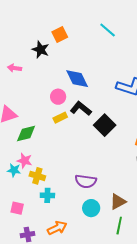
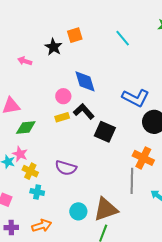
black square: (105, 125) -> (105, 132), turned -30
purple semicircle: (86, 181) -> (66, 168), moved
brown triangle: (118, 202) -> (106, 209), size x1.5

